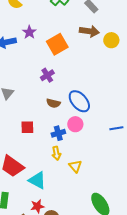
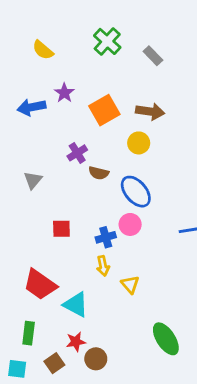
brown arrow: (89, 31) -> (150, 112), moved
yellow circle: (111, 40) -> (139, 143), moved
purple cross: (47, 75) -> (77, 153), moved
brown semicircle: (53, 103) -> (99, 173), moved

